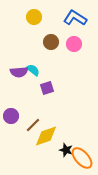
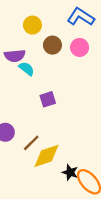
yellow circle: (34, 17) -> (32, 25), moved
cyan semicircle: (33, 70) -> (27, 69), moved
purple semicircle: (19, 72) -> (15, 56), moved

